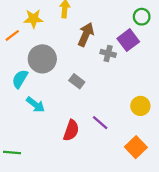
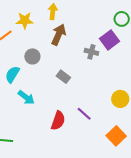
brown arrow: (86, 34) -> (59, 35), moved
gray circle: (42, 59) -> (32, 56), size x0.6

